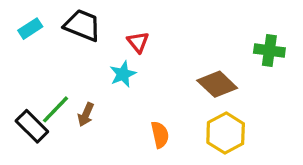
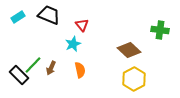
orange semicircle: (160, 135) -> (80, 70), moved

